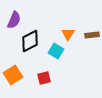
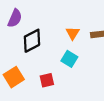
cyan square: (56, 51) -> (69, 59), moved

